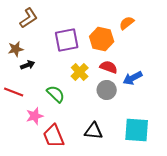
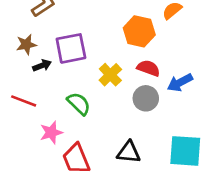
purple square: (67, 40) -> (71, 48), moved

